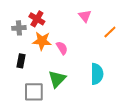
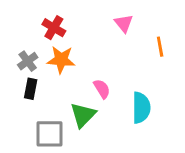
gray cross: (19, 28) -> (28, 61), moved, turned -32
orange line: (110, 32) -> (160, 47), turned -56
pink semicircle: (62, 48) -> (102, 89), moved

